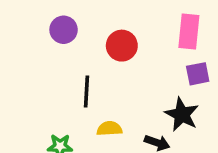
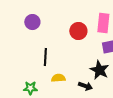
red circle: (122, 46) -> (78, 31), moved

